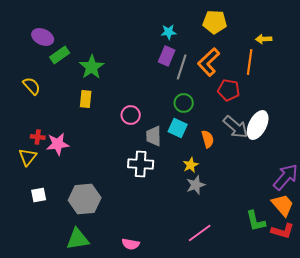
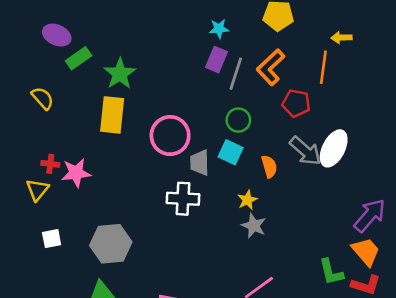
yellow rectangle: (86, 99) -> (112, 115), size x1.6
pink circle: (131, 115) -> (170, 136), size x1.6
gray star: (196, 185) -> (254, 226), turned -30

